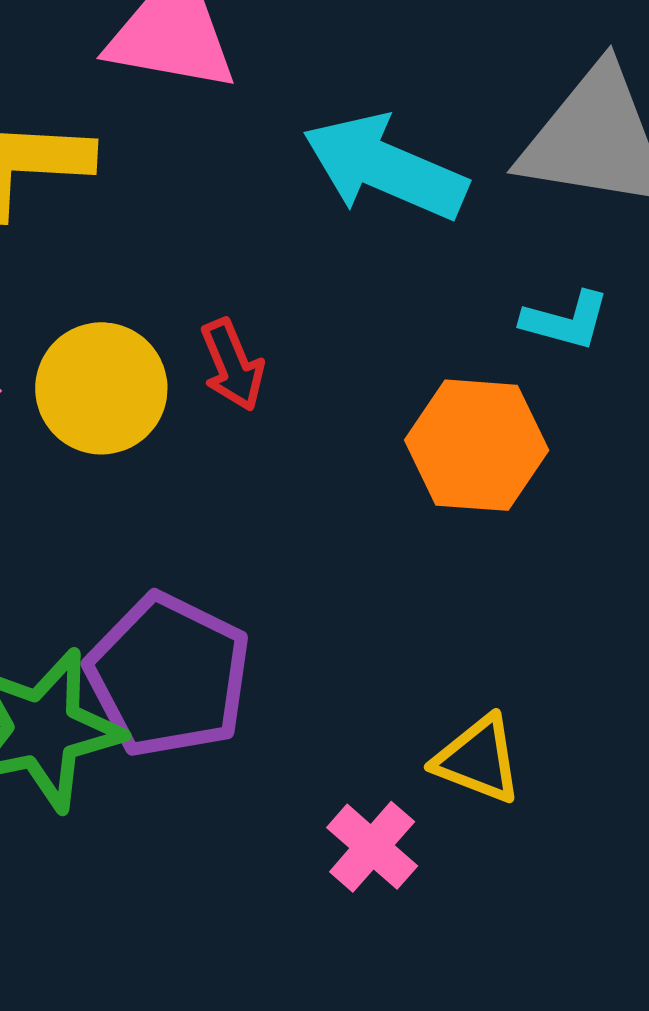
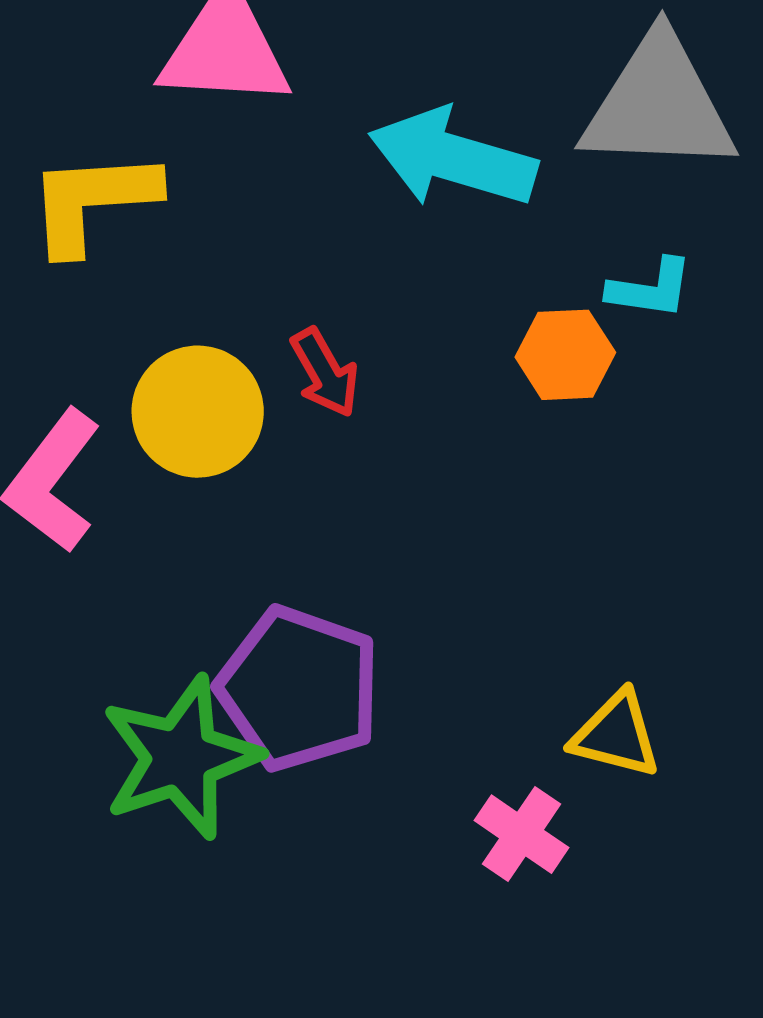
orange hexagon: (477, 445) -> (565, 355), moved, size x0.7

